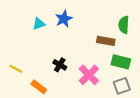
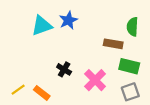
cyan triangle: (39, 24) -> (42, 26), size x1.5
yellow line: (16, 69) -> (18, 90), moved, turned -64

